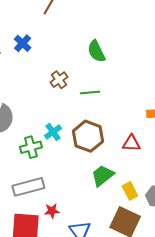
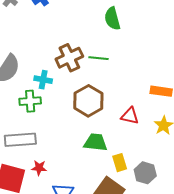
brown cross: (59, 80) -> (69, 58), moved, size x1.5
cyan cross: (53, 132) -> (43, 80), moved, turned 36
green trapezoid: (103, 176) -> (95, 142), turned 35

